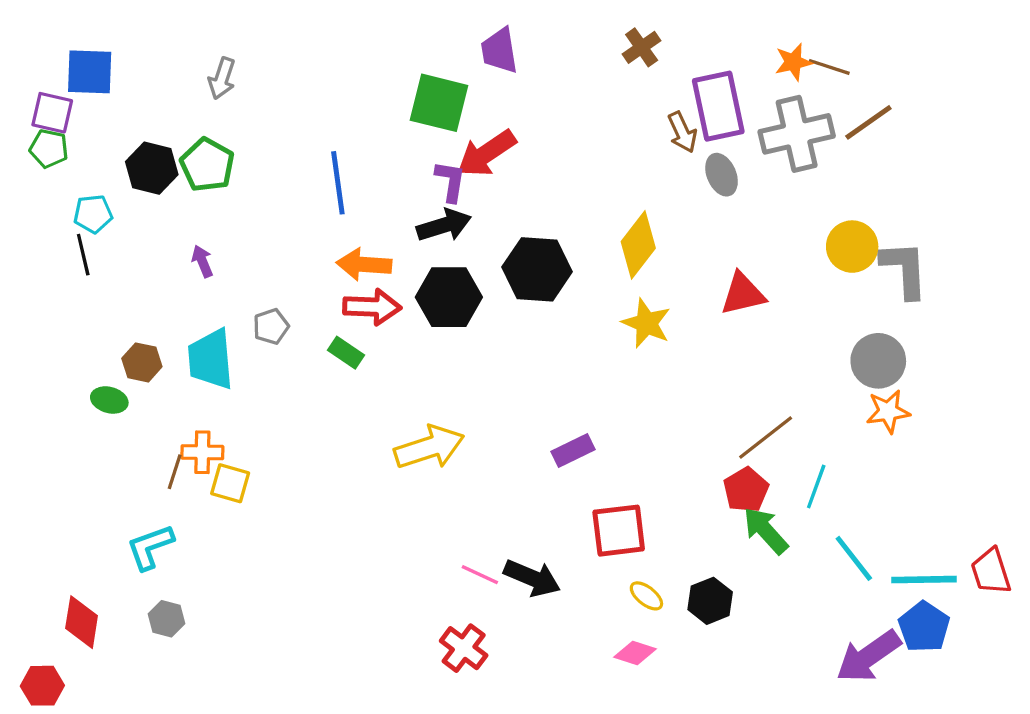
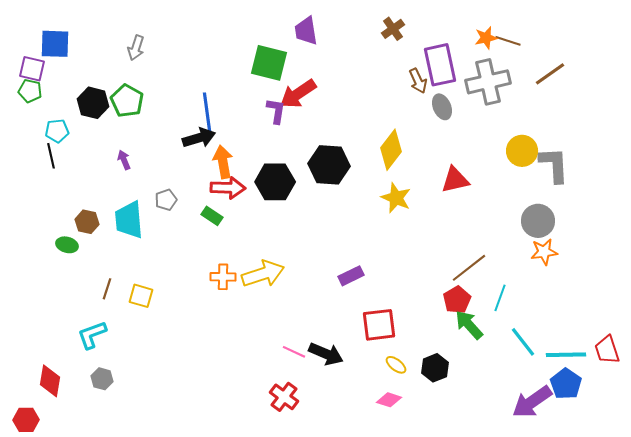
brown line: (868, 122) -> (550, 74), moved
black arrow: (444, 225) -> (199, 138), moved
orange arrow: (364, 264) -> (223, 162), turned 76
orange cross: (202, 452) -> (223, 277), moved

